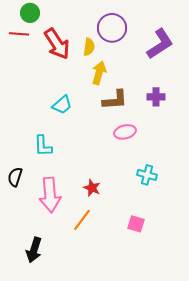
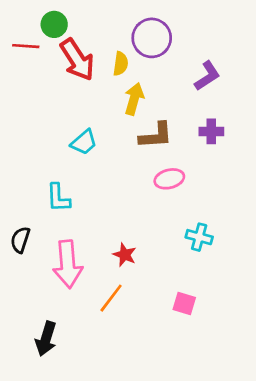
green circle: (30, 13) -> (54, 24), moved
purple L-shape: (160, 44) -> (207, 76), moved, size x0.7

